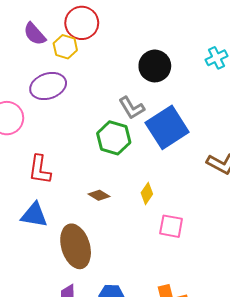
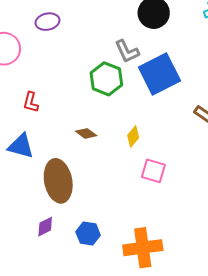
purple ellipse: (48, 86) -> (47, 22), size x0.7
red L-shape: (40, 170) -> (31, 102), size x0.7

